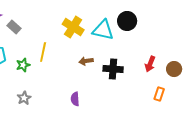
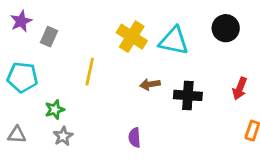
black circle: (127, 21) -> (226, 28), moved
gray rectangle: (14, 27) -> (49, 37), turned 72
green star: (23, 65) -> (55, 110), moved

